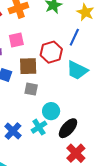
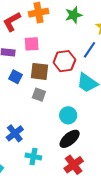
cyan circle: (51, 111) -> (68, 115), moved
cyan cross: (39, 127) -> (33, 157), moved, turned 35

